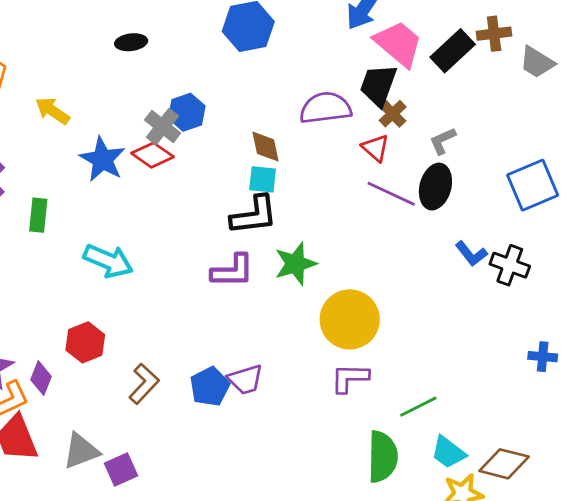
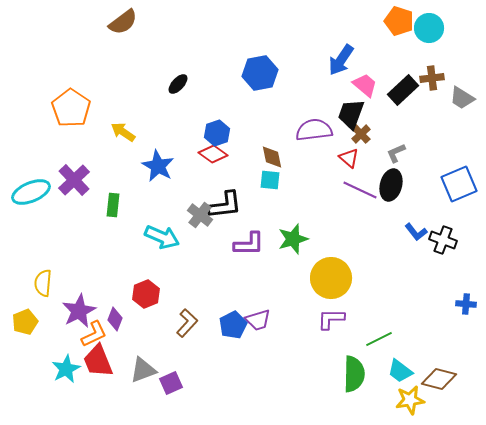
black ellipse: (131, 42) -> (178, 84), turned -40
pink trapezoid: (398, 44) -> (365, 85), size x0.7
gray cross: (163, 127) -> (200, 215), moved
red diamond: (153, 155) -> (213, 154), moved
black L-shape: (254, 215) -> (225, 205), moved

